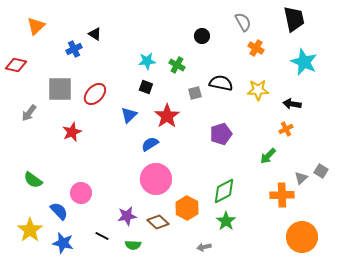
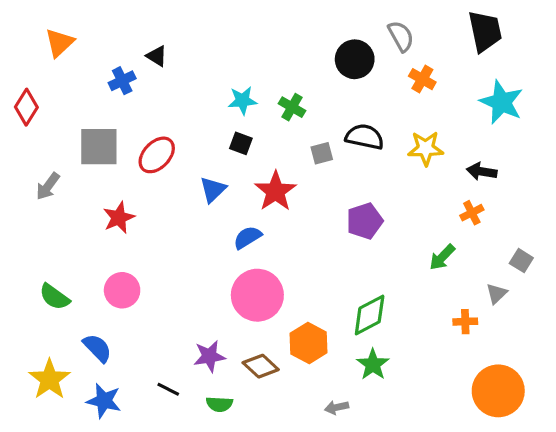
black circle: (202, 36) -> (355, 59), moved, size x1.5
red diamond: (16, 65) -> (26, 107), turned -70
gray square: (321, 171) -> (521, 261), moved
pink circle: (81, 193) -> (122, 290), moved
orange cross: (282, 195) -> (465, 322), size x0.6

